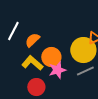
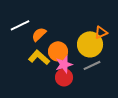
white line: (13, 31) -> (20, 25), turned 36
red circle: (36, 87) -> (64, 77), moved

